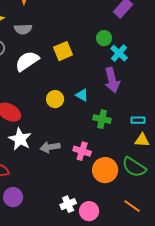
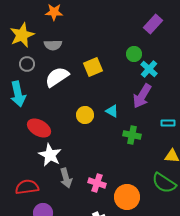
purple arrow: (112, 80) -> (142, 96), turned 45
cyan rectangle: (138, 120) -> (168, 123), moved
gray arrow: (50, 147) -> (66, 178), moved, turned -96
pink cross: (82, 151) -> (97, 183), moved
orange circle: (105, 170) -> (127, 197), moved

